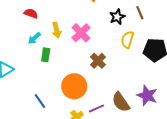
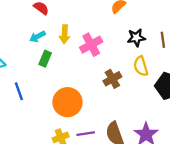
yellow semicircle: (127, 40) -> (141, 66), turned -48
brown cross: (98, 61) -> (112, 79), moved
blue line: (40, 101) -> (19, 91), moved

